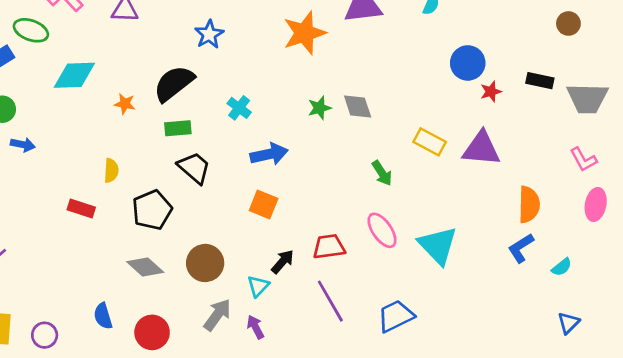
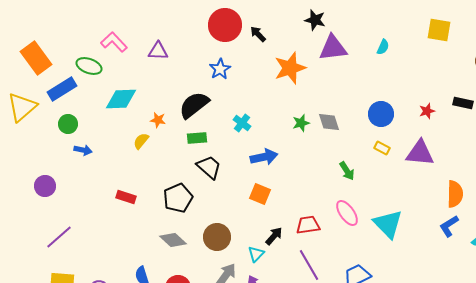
blue circle: (468, 63) -> (381, 114), moved
yellow rectangle: (430, 142) -> (382, 148), size x0.7
yellow semicircle: (111, 170) -> (141, 141), moved, turned -144

